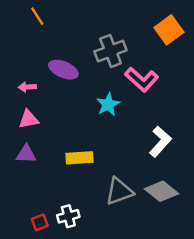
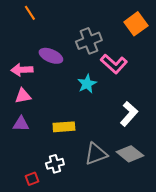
pink arrow: (27, 87) -> (22, 70), size x1.5
white cross: (68, 216) -> (55, 164), moved

